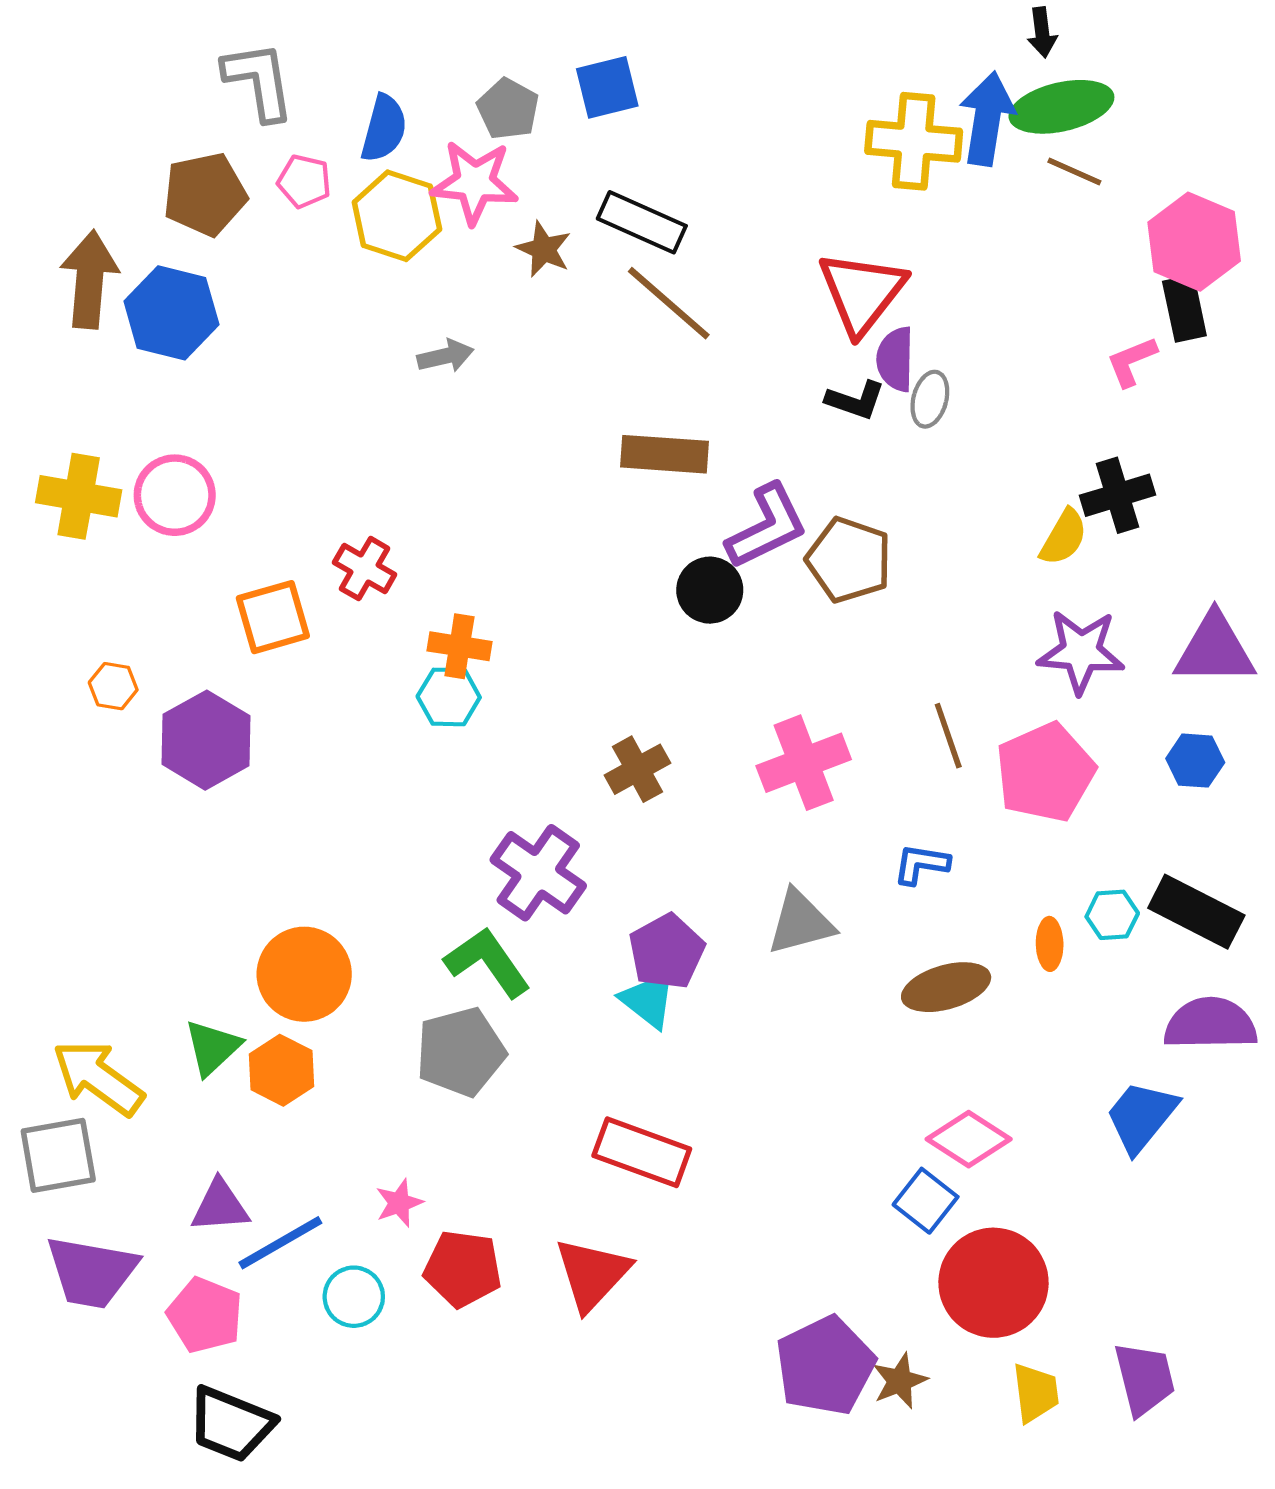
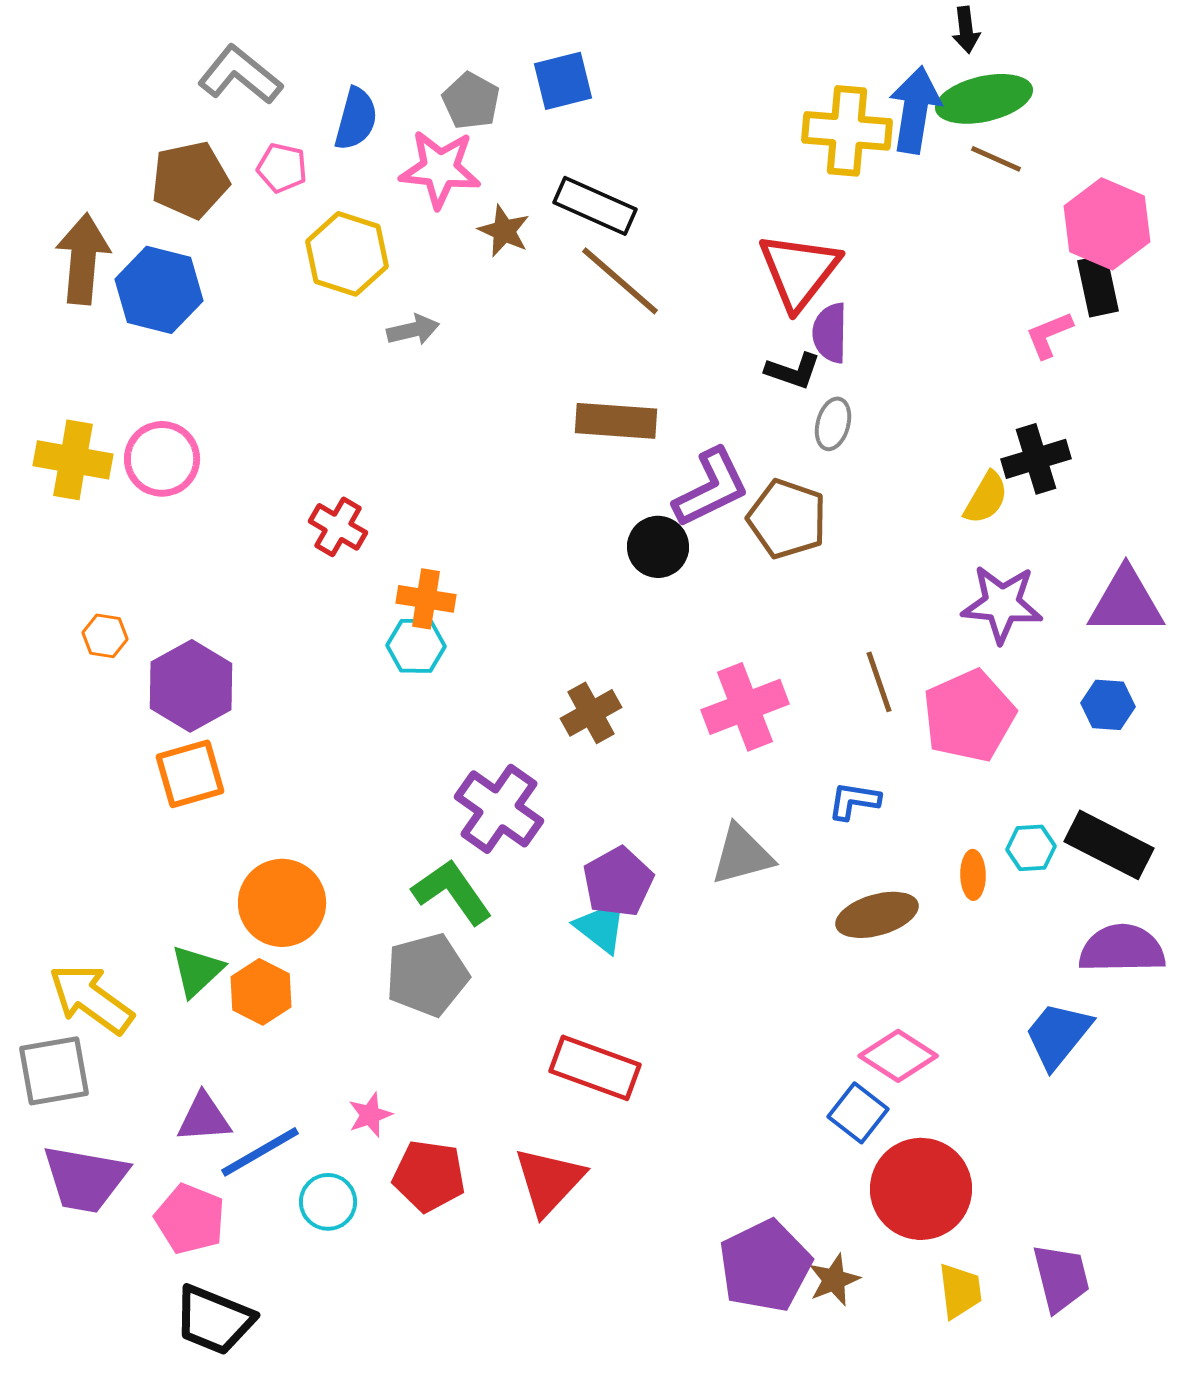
gray L-shape: (259, 81) -> (240, 75), turned -42
yellow hexagon: (397, 216) -> (347, 254), moved
gray ellipse: (930, 399) -> (833, 424), moved
orange square: (273, 617) -> (190, 774), moved

